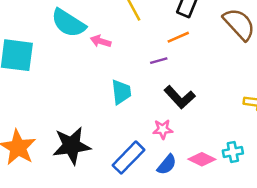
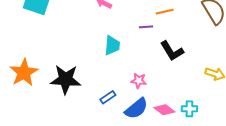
black L-shape: (180, 97) -> (172, 51), moved
blue rectangle: (129, 158) -> (108, 97), size x0.6
blue semicircle: (167, 165) -> (136, 109), size x1.4

